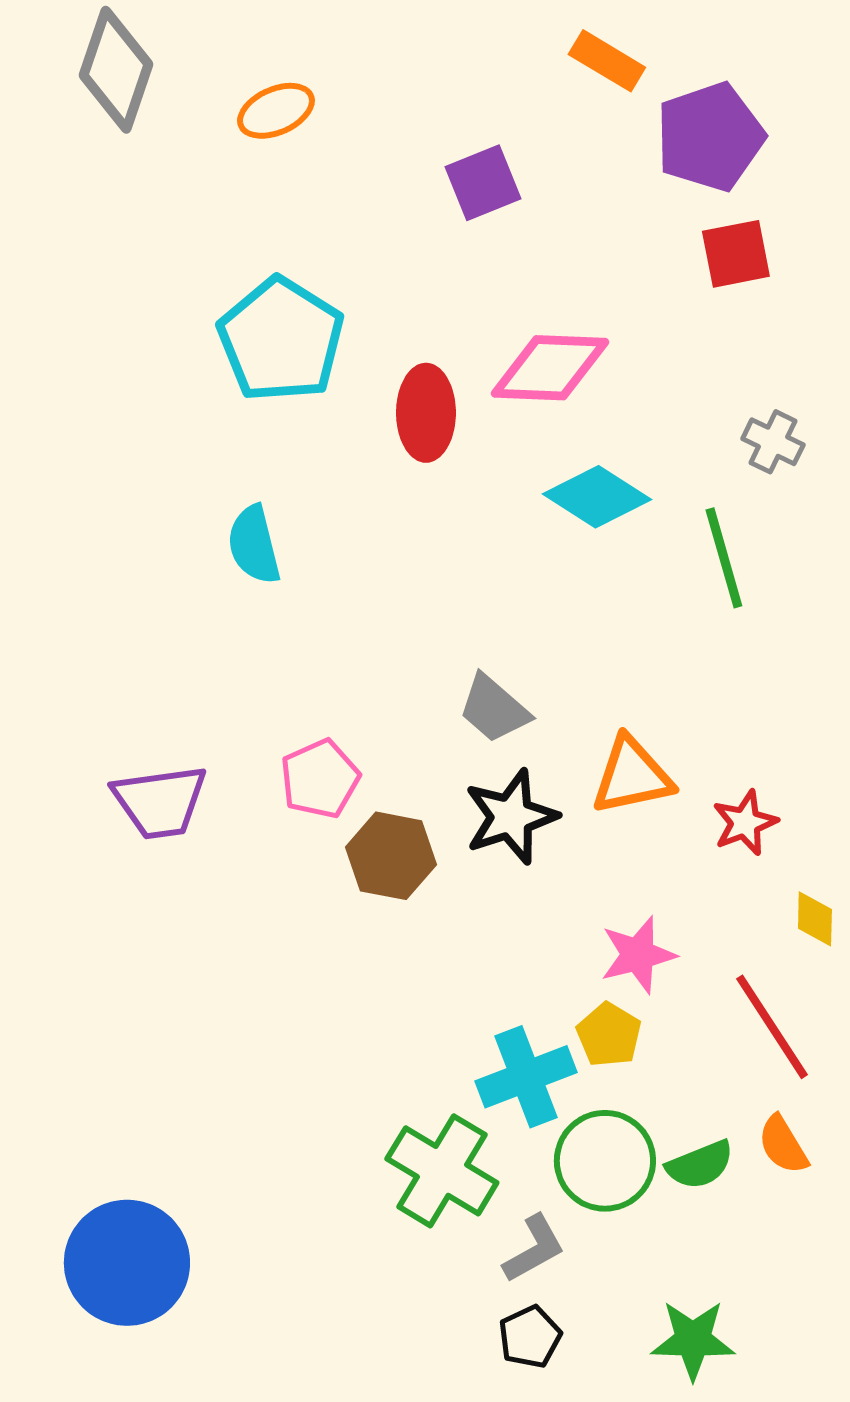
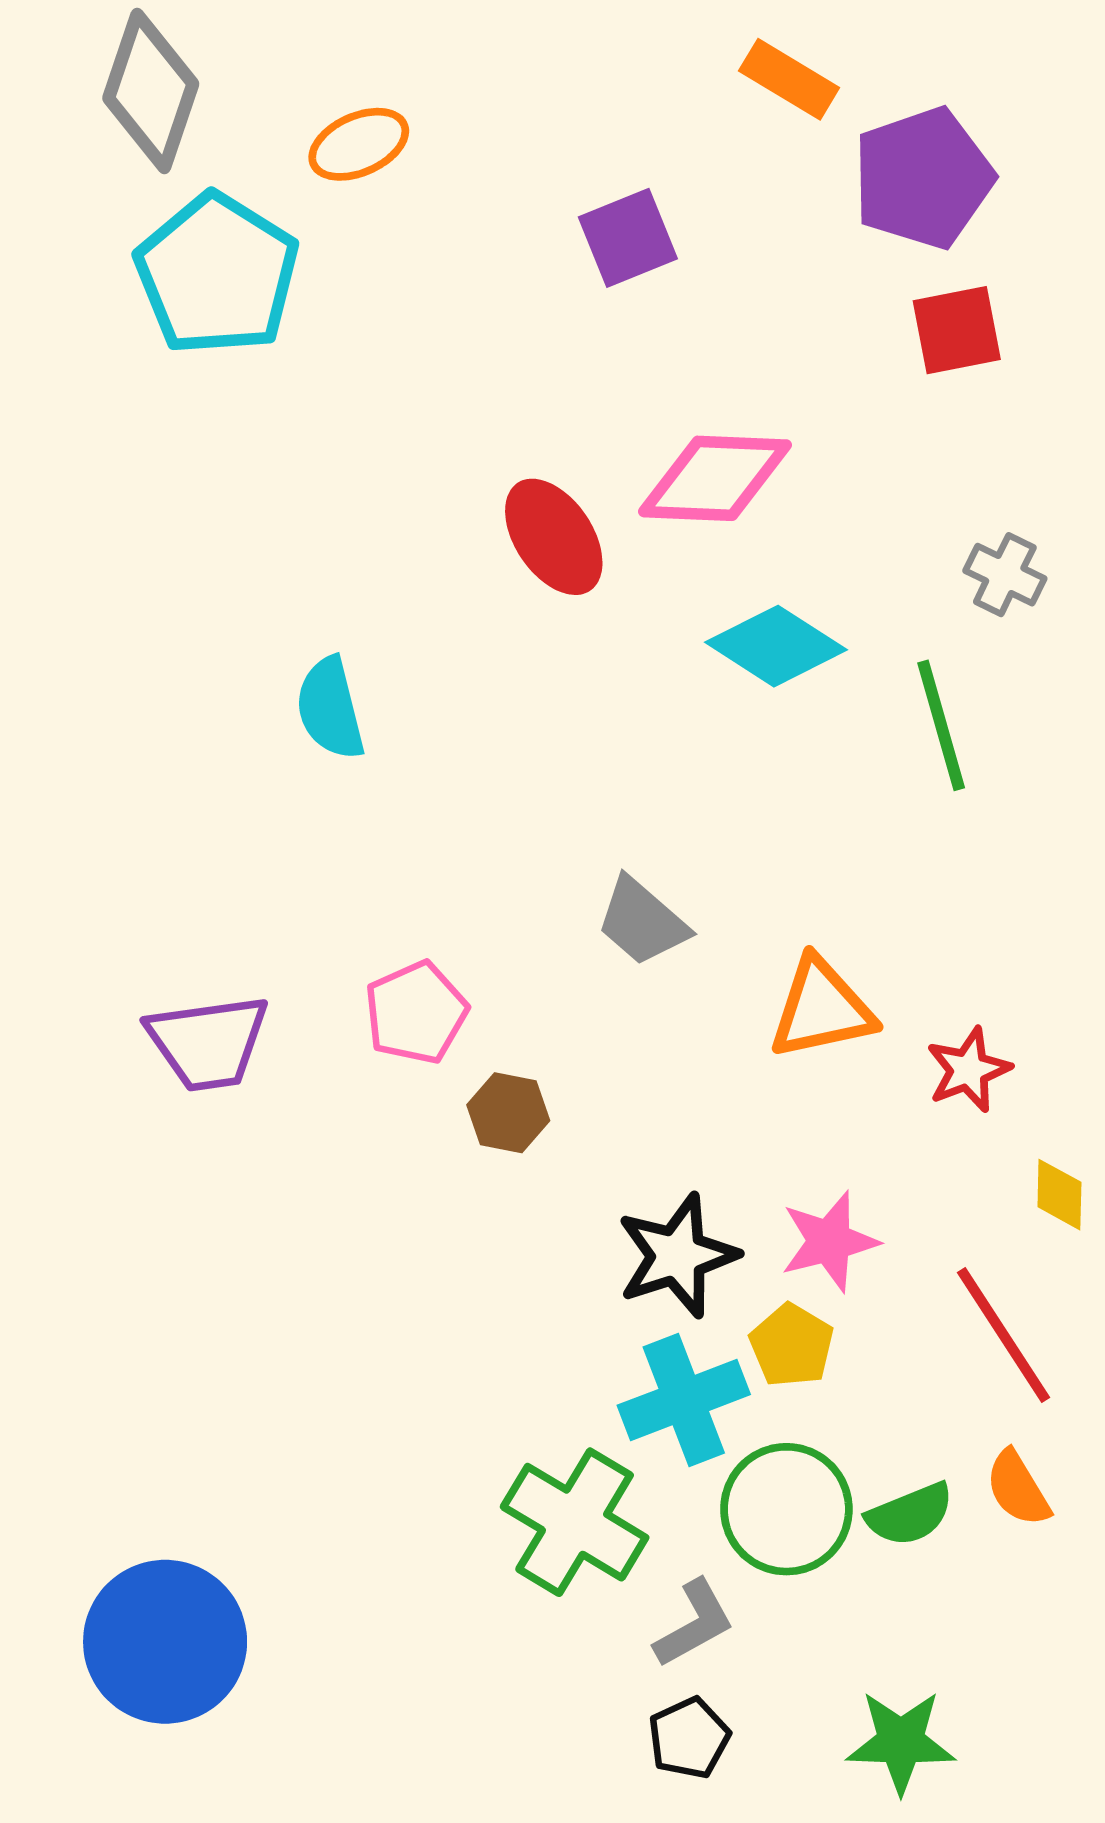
cyan pentagon: (281, 340) -> (217, 274), moved
red ellipse: (426, 413) -> (554, 537), turned -34
black star: (511, 817) -> (677, 1256), moved
brown hexagon: (391, 856) -> (508, 1113), size x0.7

